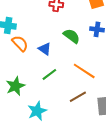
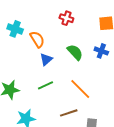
orange semicircle: (20, 43) -> (37, 39), moved
blue triangle: (45, 49) -> (46, 59), turned 32

